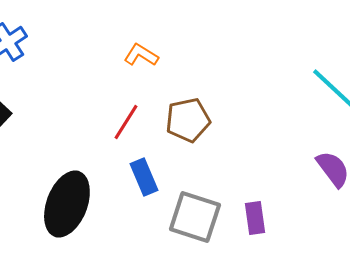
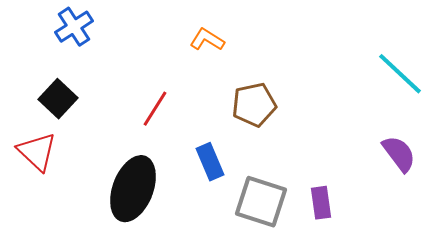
red line: (126, 122) -> (155, 109), moved

